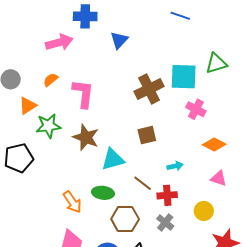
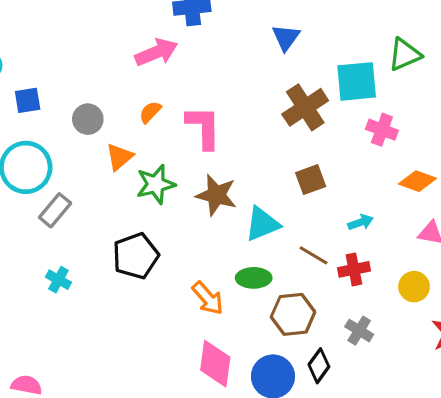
blue triangle: (119, 40) -> (286, 37), moved
black pentagon: (19, 158) -> (136, 256), moved
gray cross: (165, 222) -> (359, 331), moved

